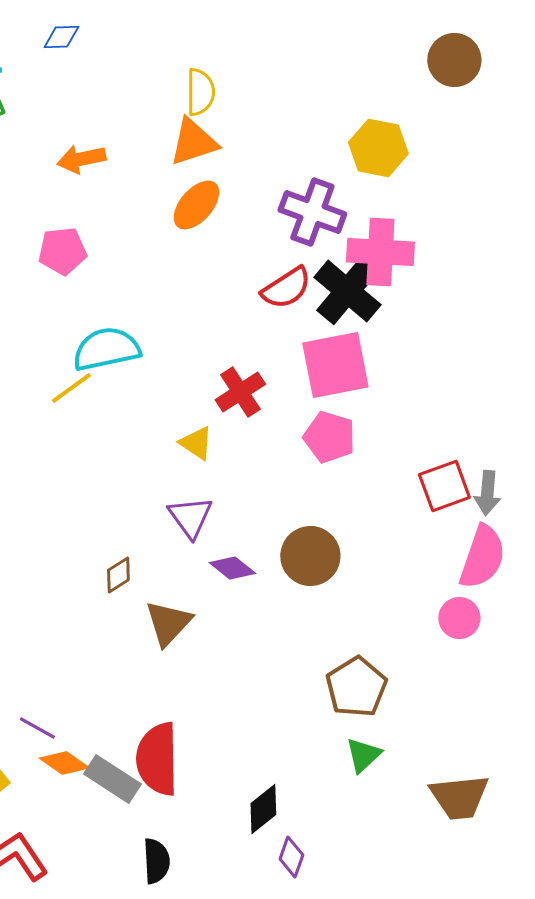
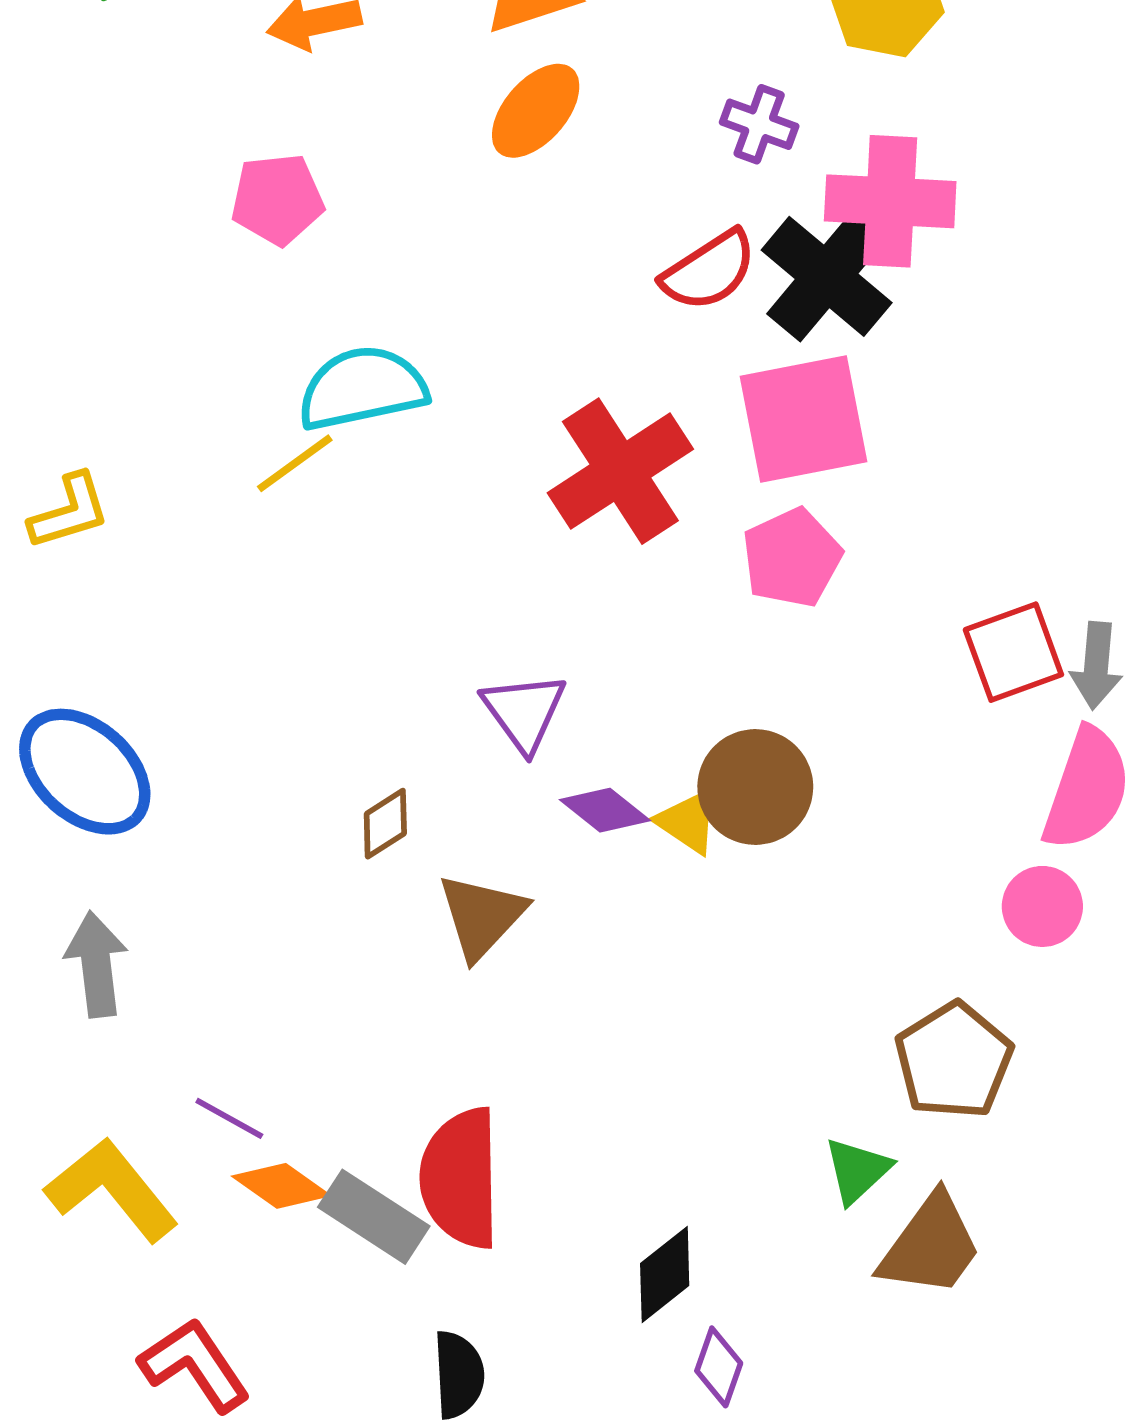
purple cross: (312, 212) -> (759, 124), size x0.6
red cross: (240, 392) -> (620, 471), size x1.5
pink pentagon: (329, 437) -> (792, 558), turned 30
yellow triangle: (196, 443) -> (688, 822), moved
brown pentagon: (356, 687) -> (954, 1061), moved
brown trapezoid: (459, 797) -> (931, 1246), moved, turned -48

